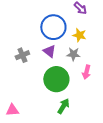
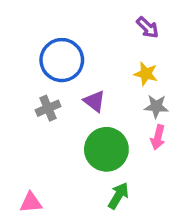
blue circle: (53, 27) -> (62, 60), moved
gray star: (73, 54) -> (156, 106), moved

